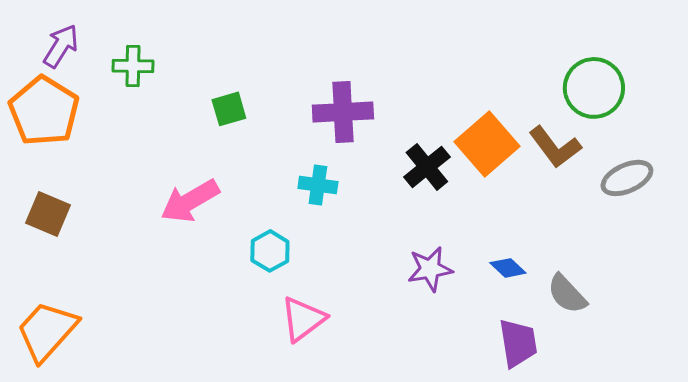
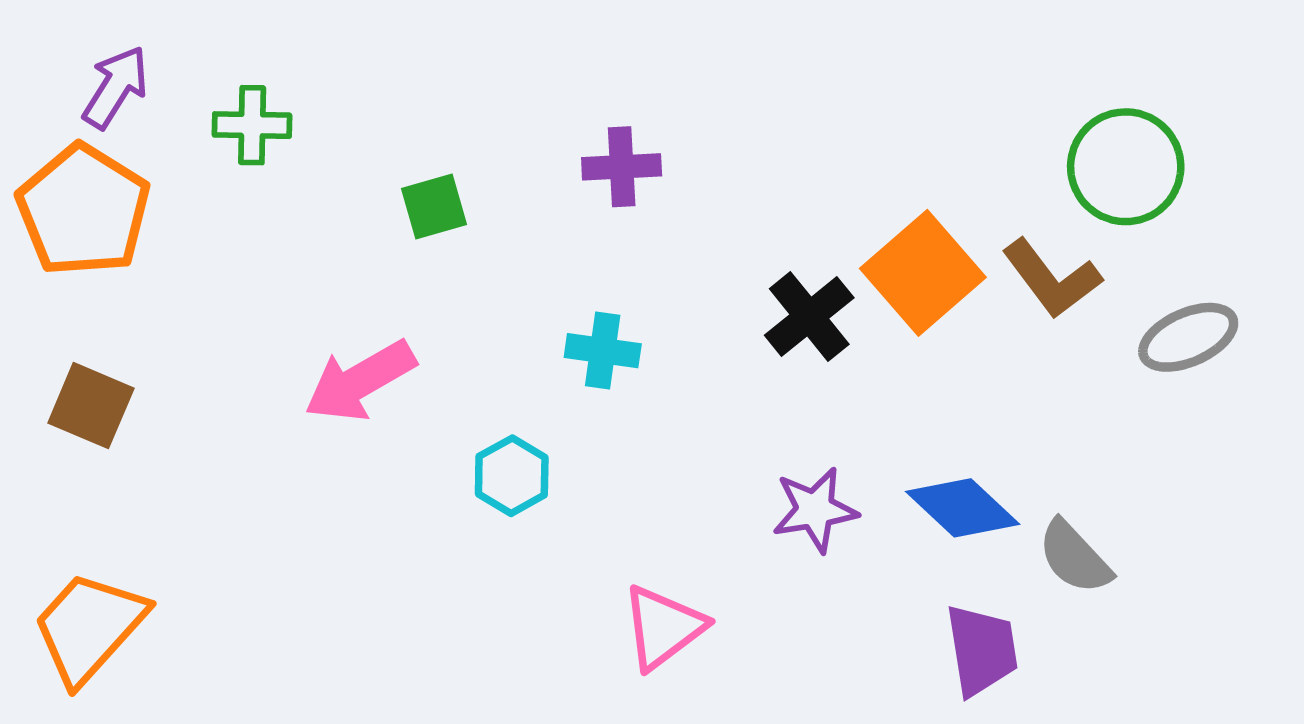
purple cross: (343, 112) -> (622, 167), moved, size x0.7
blue diamond: (508, 268) -> (963, 508), size x1.6
pink triangle: (303, 319) -> (663, 627), moved

